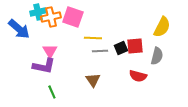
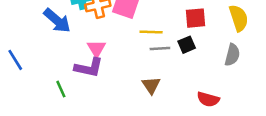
yellow semicircle: (162, 27) -> (239, 18), turned -45
red square: (135, 46) -> (195, 18), moved
red semicircle: (138, 76) -> (208, 99), moved
green line: (52, 92) -> (61, 89), moved

